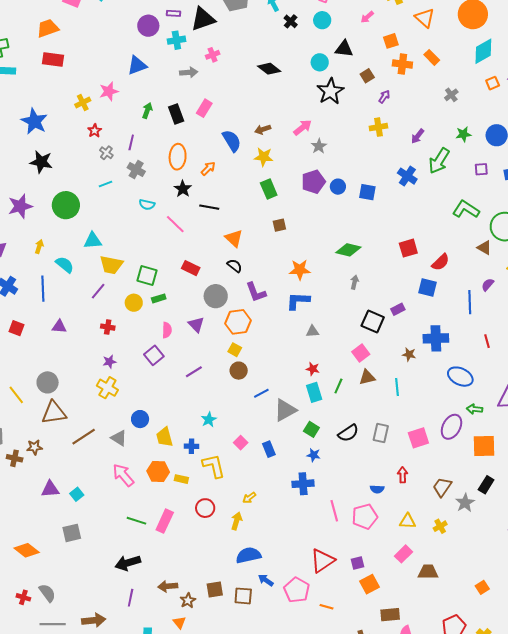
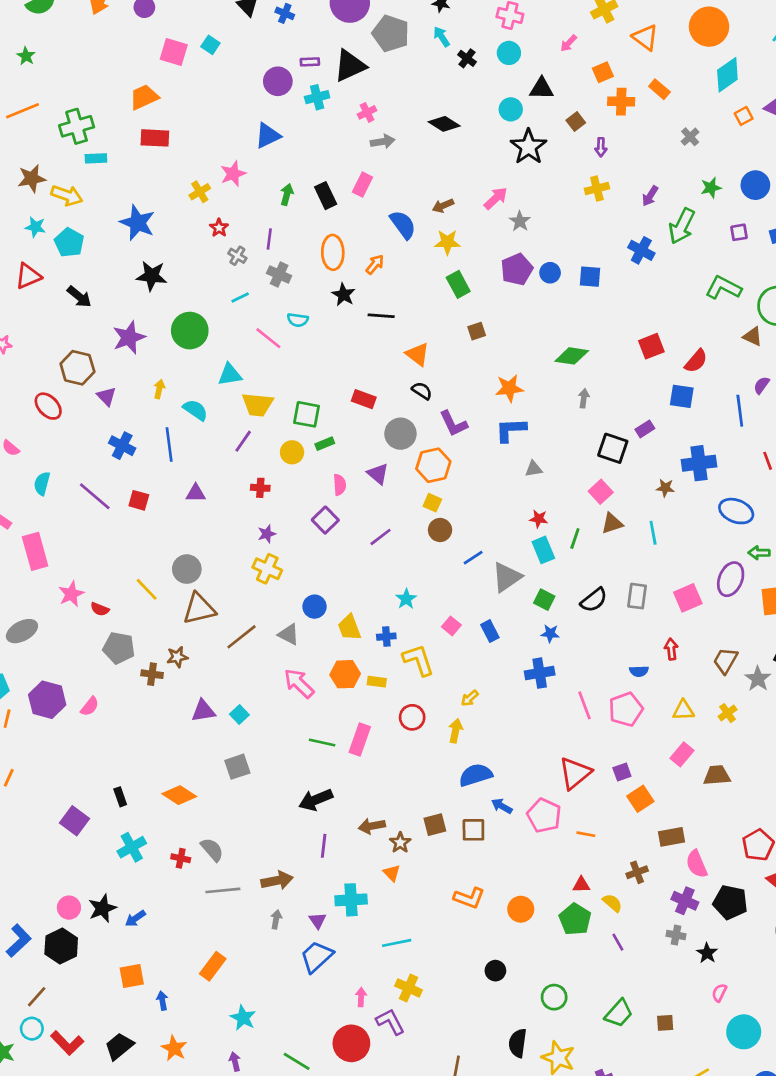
gray arrow: (189, 72) -> (383, 142), moved
purple arrow: (384, 97) -> (601, 147), turned 152
pink line: (175, 224) -> (268, 338), moved

